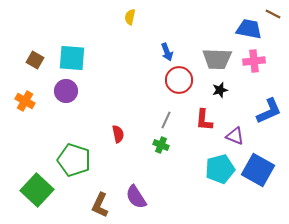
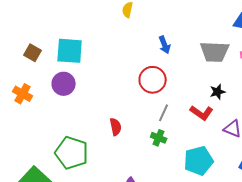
red circle: (179, 80) -> (153, 80), moved
black star: (220, 90) -> (218, 92), moved
red L-shape: (204, 120) -> (202, 113), turned -60
cyan pentagon: (220, 169) -> (199, 161), moved

